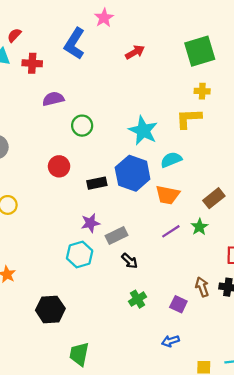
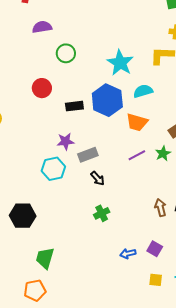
purple square: (178, 304) -> (155, 249), moved

